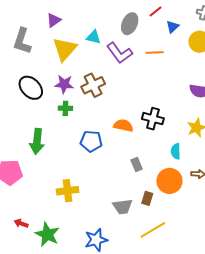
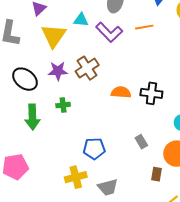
green cross: (65, 108) -> (63, 105), moved
orange semicircle: (123, 125) -> (121, 92), moved
green arrow: (37, 141) -> (32, 117), moved
blue pentagon: (91, 141) -> (94, 149), moved
gray trapezoid: (123, 207) -> (108, 187), moved

